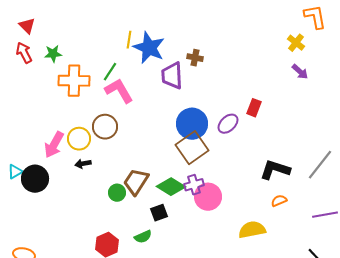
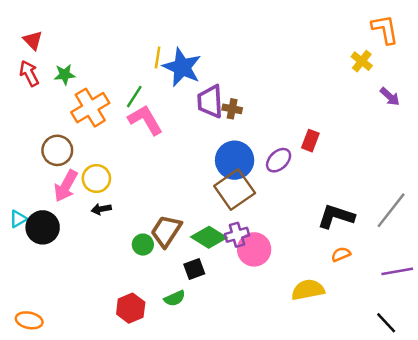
brown cross: (195, 58) -> (232, 109), moved
purple arrow: (300, 72) -> (390, 97), moved
orange cross: (74, 81) -> (90, 108), turned -32
brown circle: (105, 127) -> (57, 150), moved

